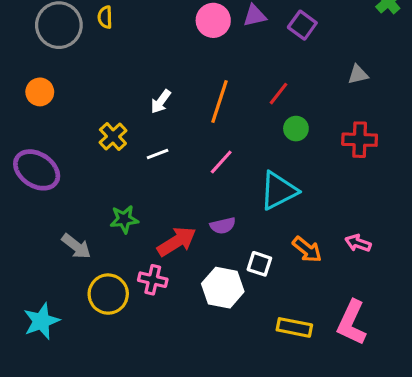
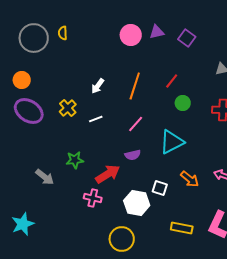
purple ellipse: (37, 170) -> (29, 111), moved
purple semicircle: (223, 226) -> (133, 155), moved
yellow circle: (108, 294) -> (122, 239), moved

